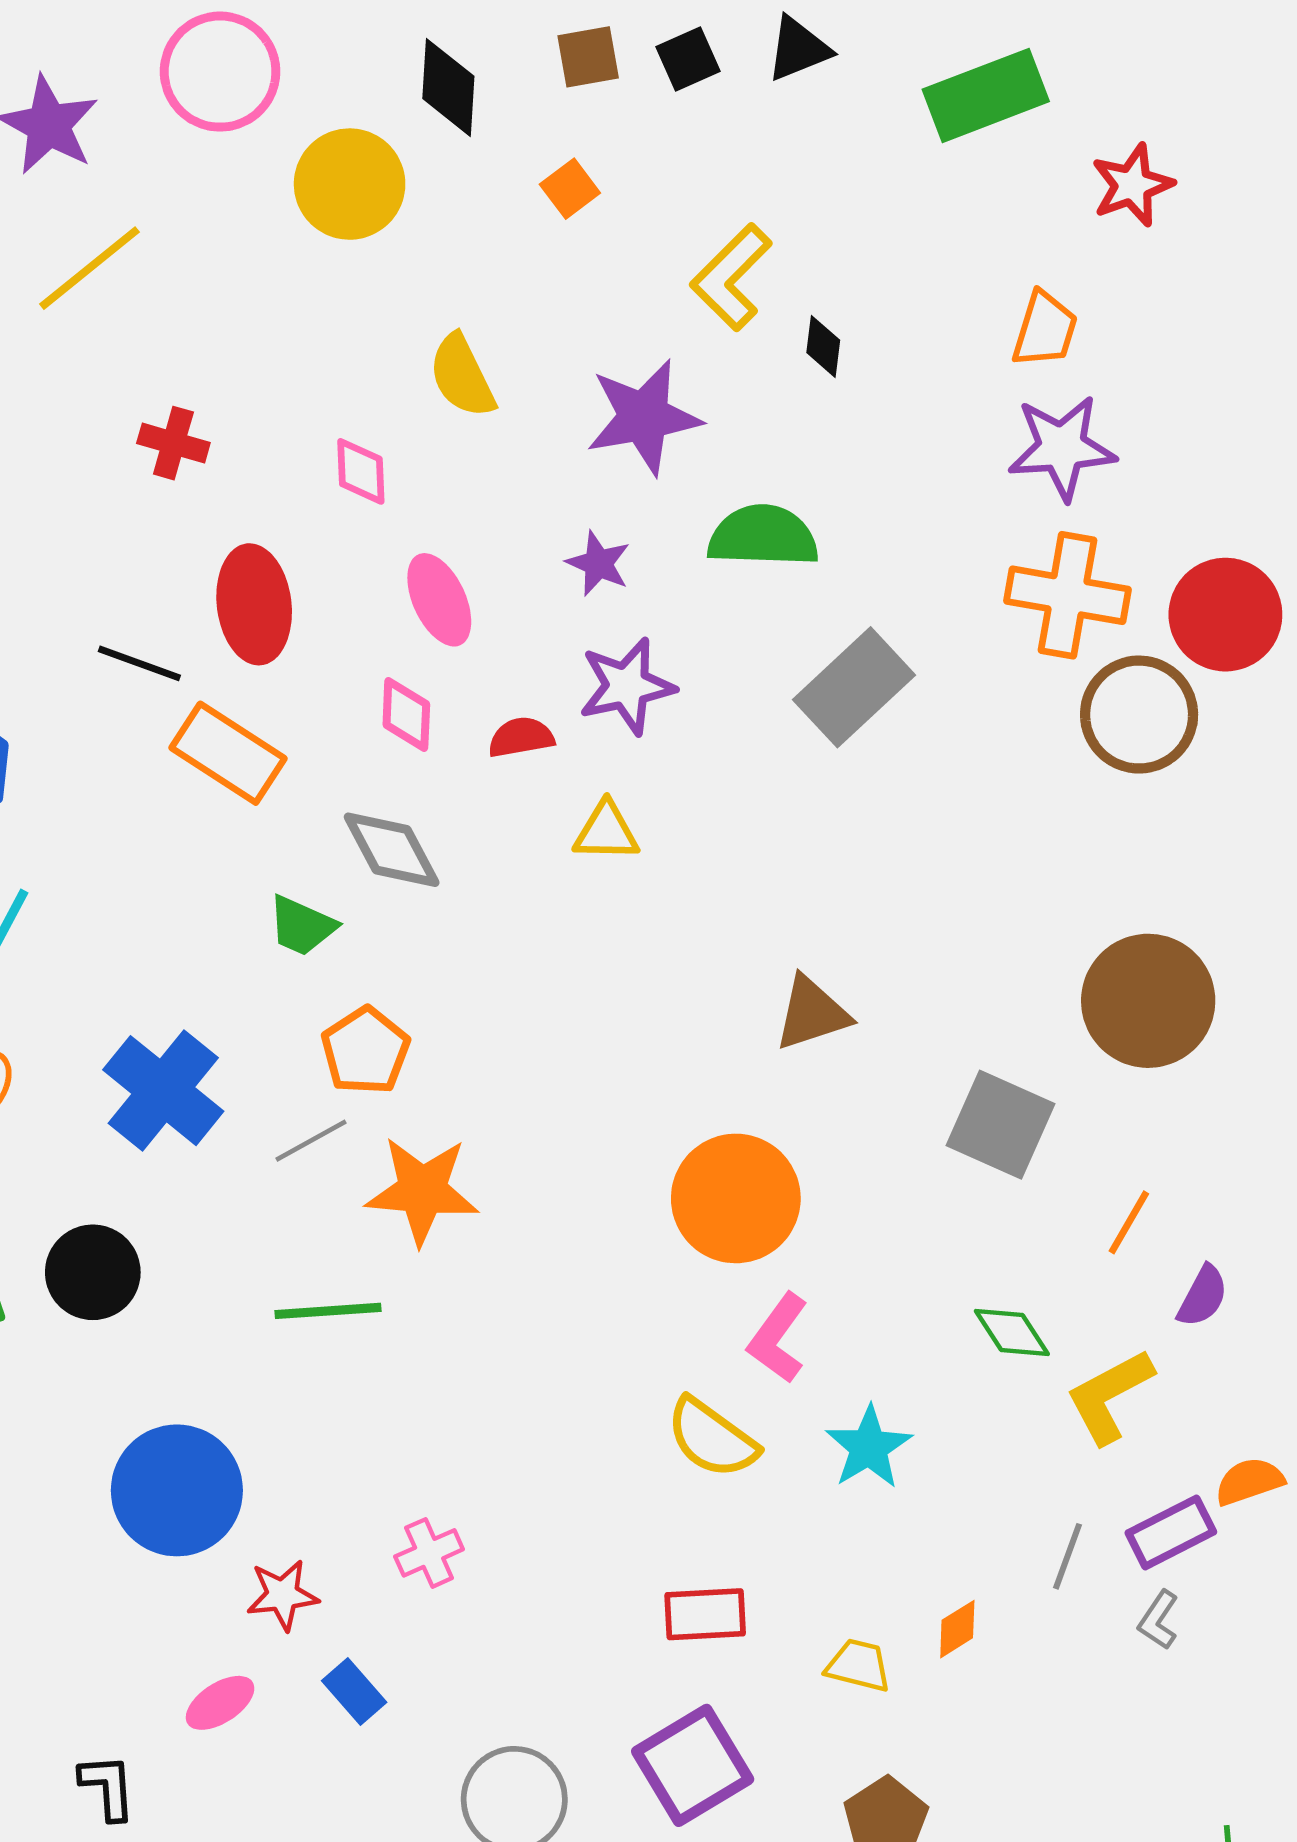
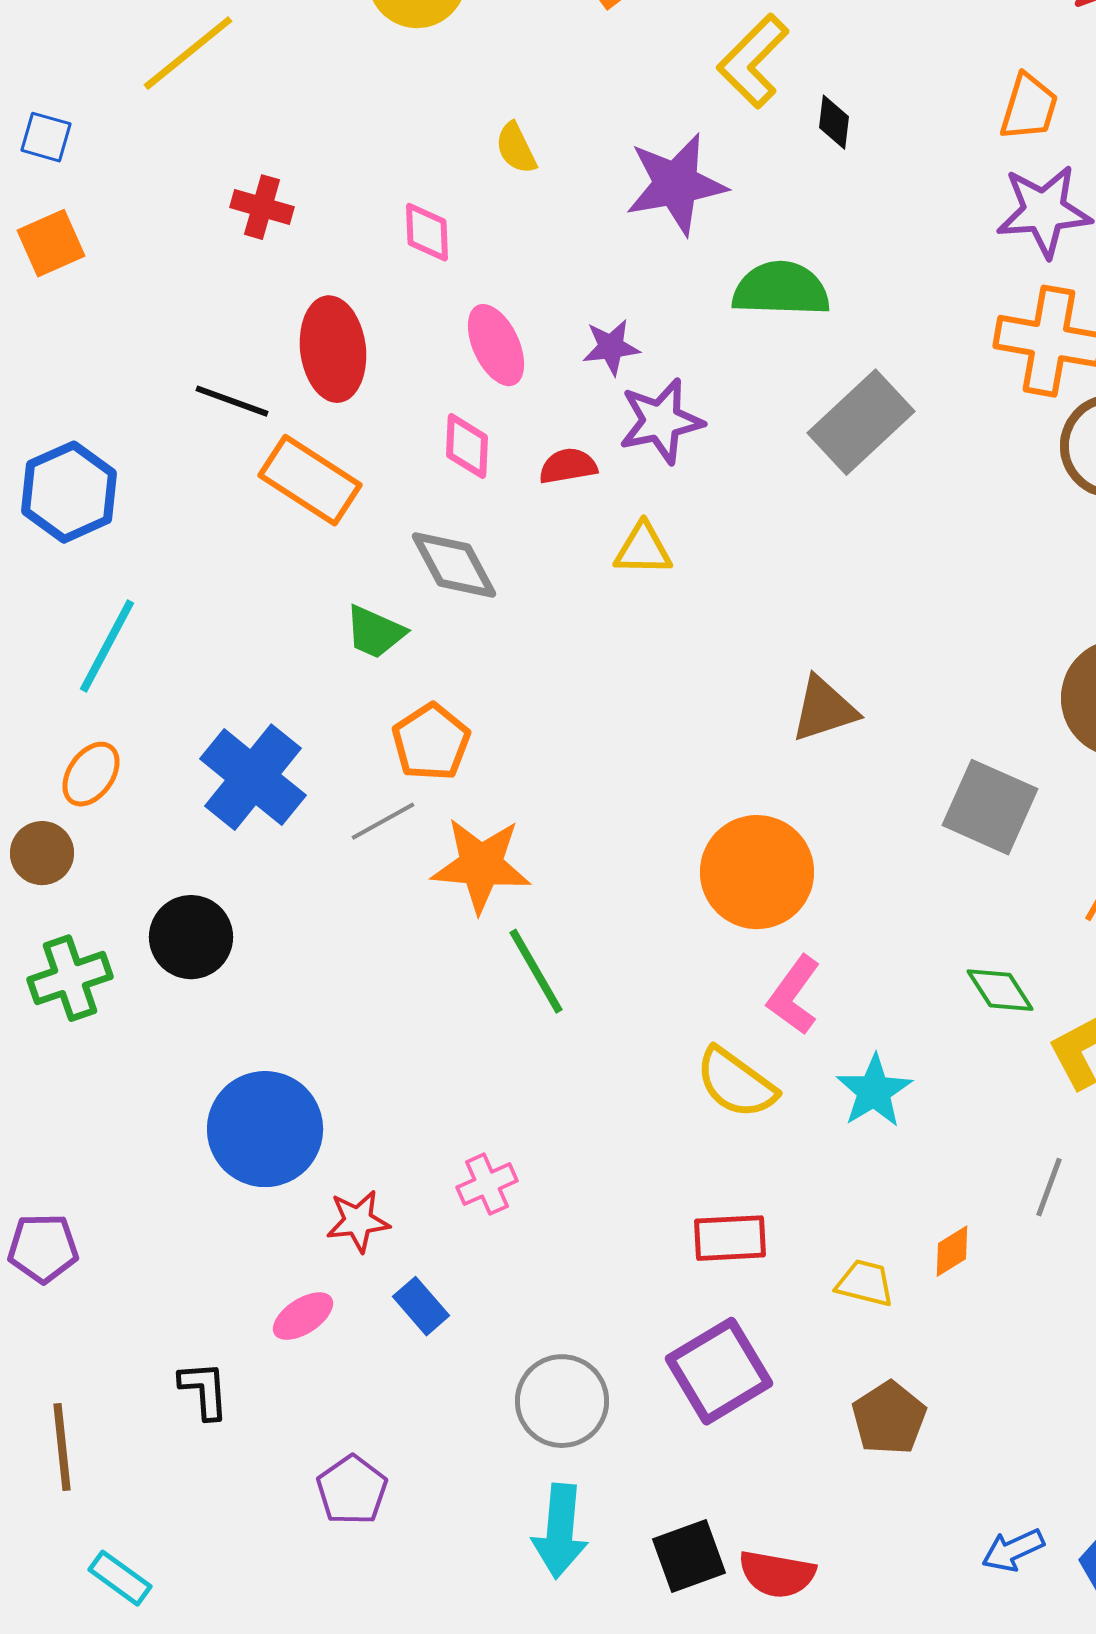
yellow semicircle: (462, 376) -> (516, 148), size x0.7
purple star: (598, 563) -> (611, 347), moved, turned -30
green line: (328, 1311) -> (536, 971), moved, turned 64

